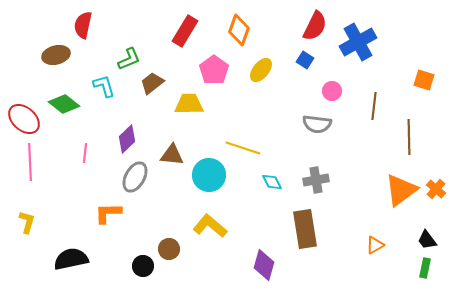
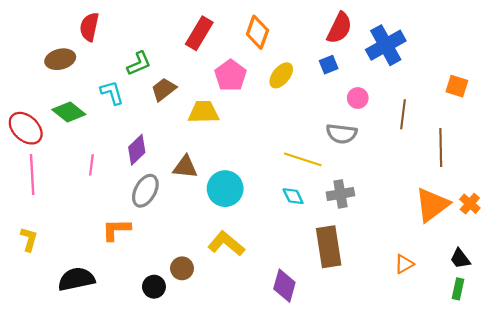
blue square: (305, 60) -> (329, 65), turned 36
yellow line: (243, 148) -> (303, 159), moved

